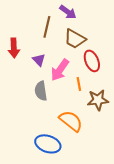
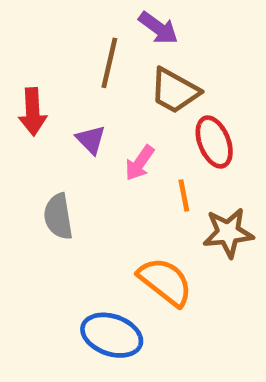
pink arrow: (60, 70) -> (140, 163), size x0.7
gray semicircle: (41, 91) -> (58, 216), moved

